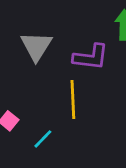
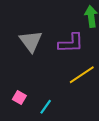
yellow line: (73, 99) -> (82, 75), moved, turned 68

